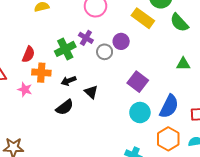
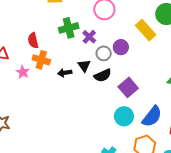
green cross: (65, 49) -> (69, 28), moved
red semicircle: (28, 54) -> (33, 40), turned 133
black triangle: (91, 92) -> (84, 66), moved
black semicircle: (65, 107) -> (103, 75), moved

